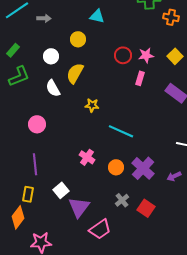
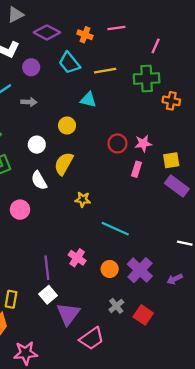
yellow square: (175, 56) -> (171, 160), moved, turned 35
pink circle: (37, 124) -> (20, 210), moved
purple line: (35, 164) -> (47, 268), moved

